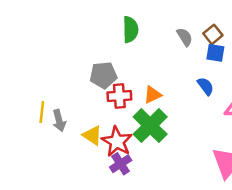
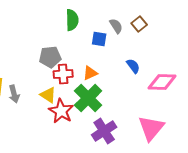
blue square: (215, 53) -> (99, 39), moved
yellow triangle: (92, 135) -> (48, 95), moved
purple cross: (121, 164) -> (104, 131), moved, size x1.4

